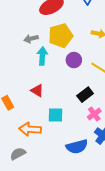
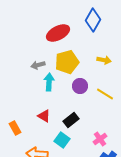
black rectangle: (85, 95) -> (71, 120), moved
cyan square: (56, 115) -> (62, 140), turned 35

